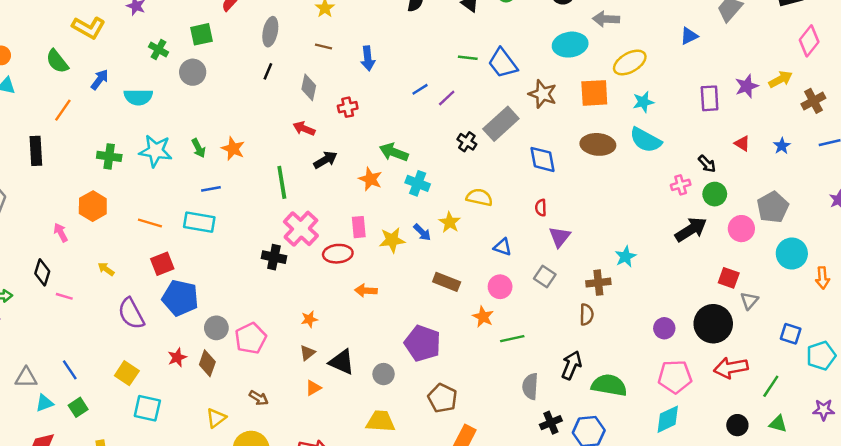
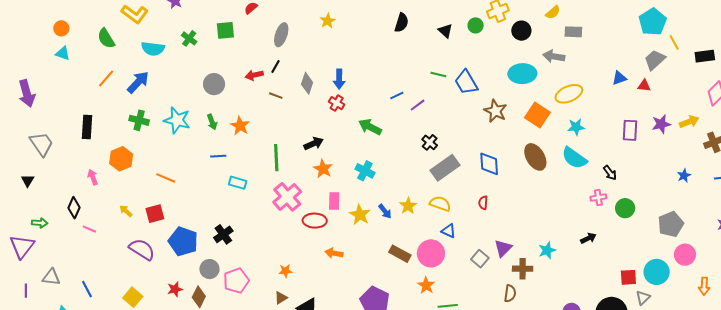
brown line: (324, 46) -> (276, 96), moved
blue arrow: (368, 58) -> (339, 79), moved
gray circle: (193, 72) -> (214, 84), moved
blue arrow: (100, 80) -> (138, 82), moved, size x1.4
orange square: (594, 93) -> (537, 115), turned 30
cyan semicircle: (138, 97) -> (153, 49), moved
red cross: (348, 107) -> (337, 103), turned 35
gray rectangle: (501, 124) -> (445, 168), moved
red arrow: (304, 128) -> (254, 75), moved, turned -42
red triangle: (742, 143) -> (644, 86), moved, turned -32
brown ellipse: (598, 144) -> (535, 157), turned 48
black rectangle: (36, 151) -> (87, 127), moved
green arrow: (394, 152) -> (370, 127), moved
black arrow: (707, 164) -> (610, 173), moved
orange star: (370, 179) -> (323, 169), moved
cyan cross: (418, 183) -> (365, 171), moved
yellow semicircle: (479, 197) -> (440, 204), moved
cyan rectangle: (199, 222) -> (238, 183), moved, size x0.7
pink circle: (741, 229) -> (685, 255), moved
black arrow: (691, 230) -> (588, 238), moved, size x0.6
purple triangle: (560, 237) -> (503, 248), moved
yellow star: (392, 240) -> (360, 215), turned 30
cyan circle: (792, 253) -> (657, 272), moved
black cross: (274, 257) -> (223, 234), moved, turned 36
red square: (162, 264) -> (155, 214), moved
red square: (729, 278) -> (628, 277), turned -30
pink circle: (500, 287) -> (431, 253), moved, size x1.4
purple semicircle: (131, 314) -> (142, 249), turned 144
gray triangle: (26, 378) -> (51, 277), moved

